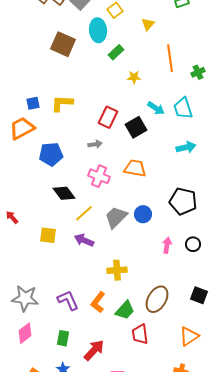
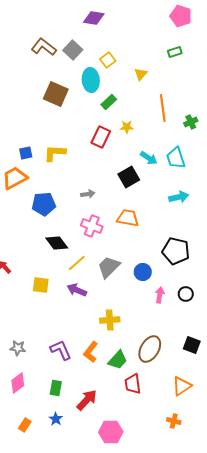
red rectangle: (108, 117) -> (101, 137), moved
blue circle: (143, 214) -> (143, 272), moved
gray star: (25, 298) -> (18, 348), size x0.6

